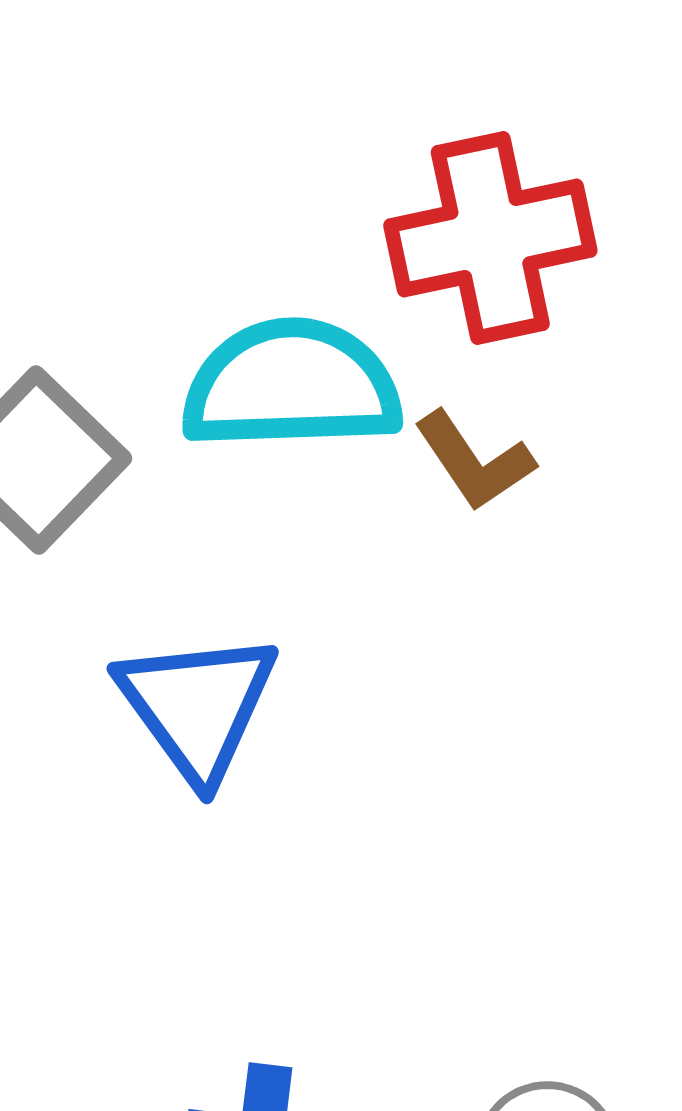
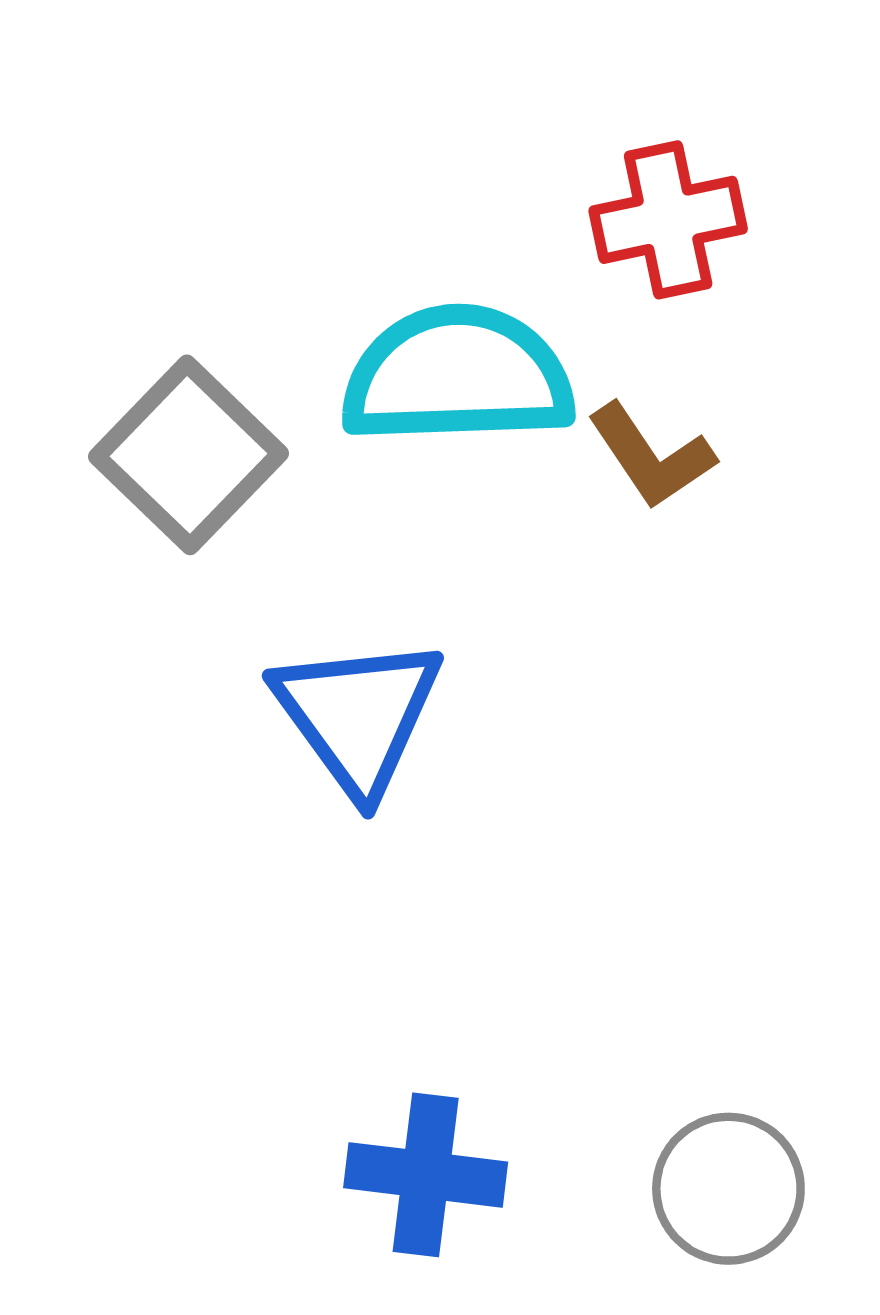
red cross: (490, 238) -> (668, 220), size x0.7

